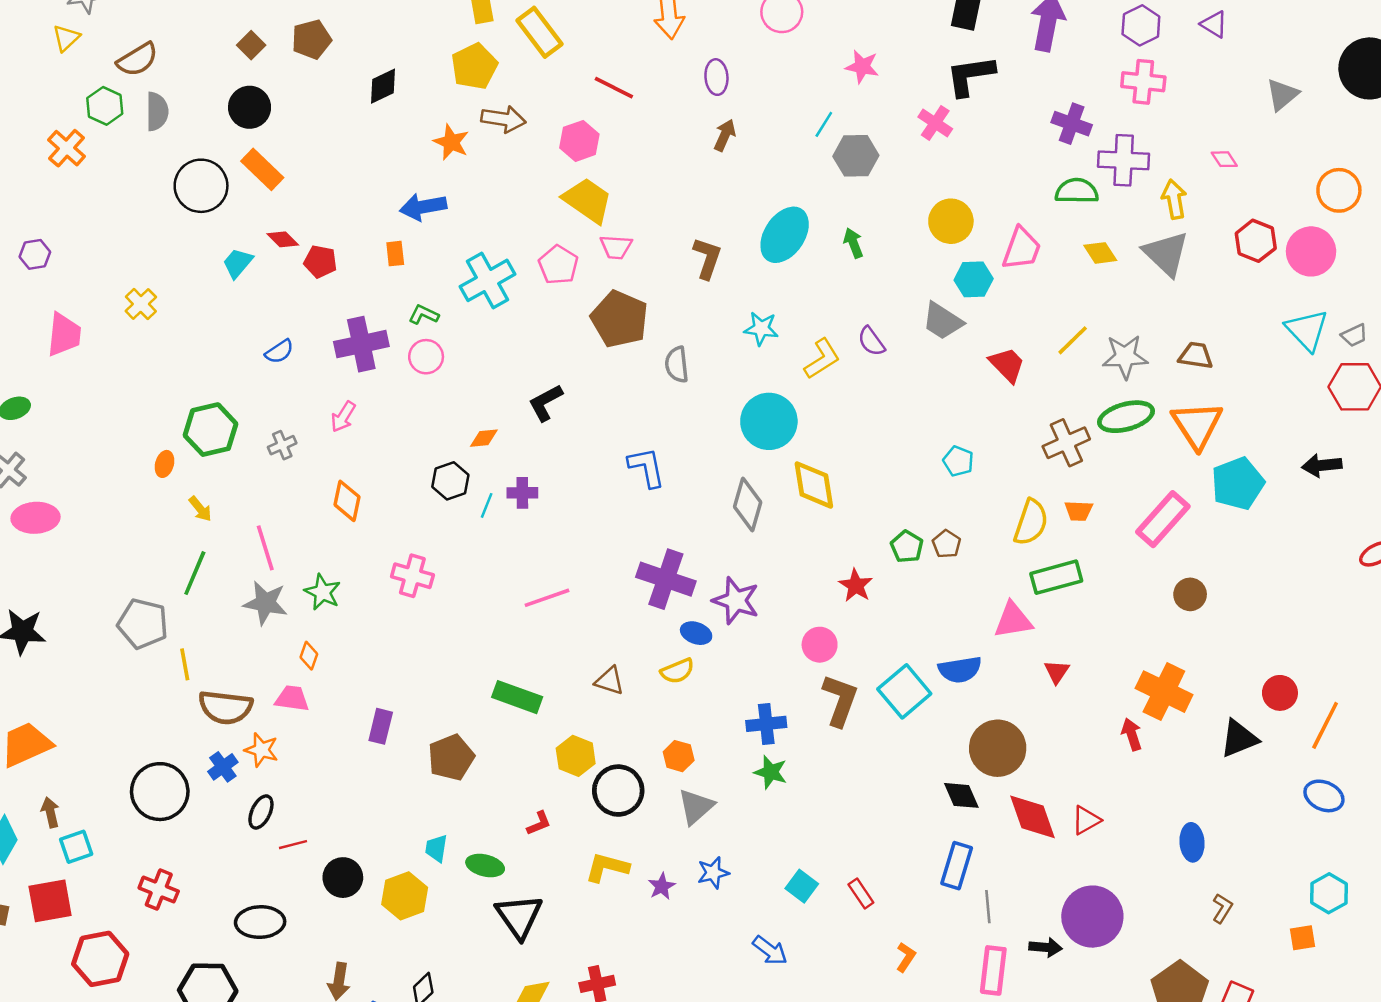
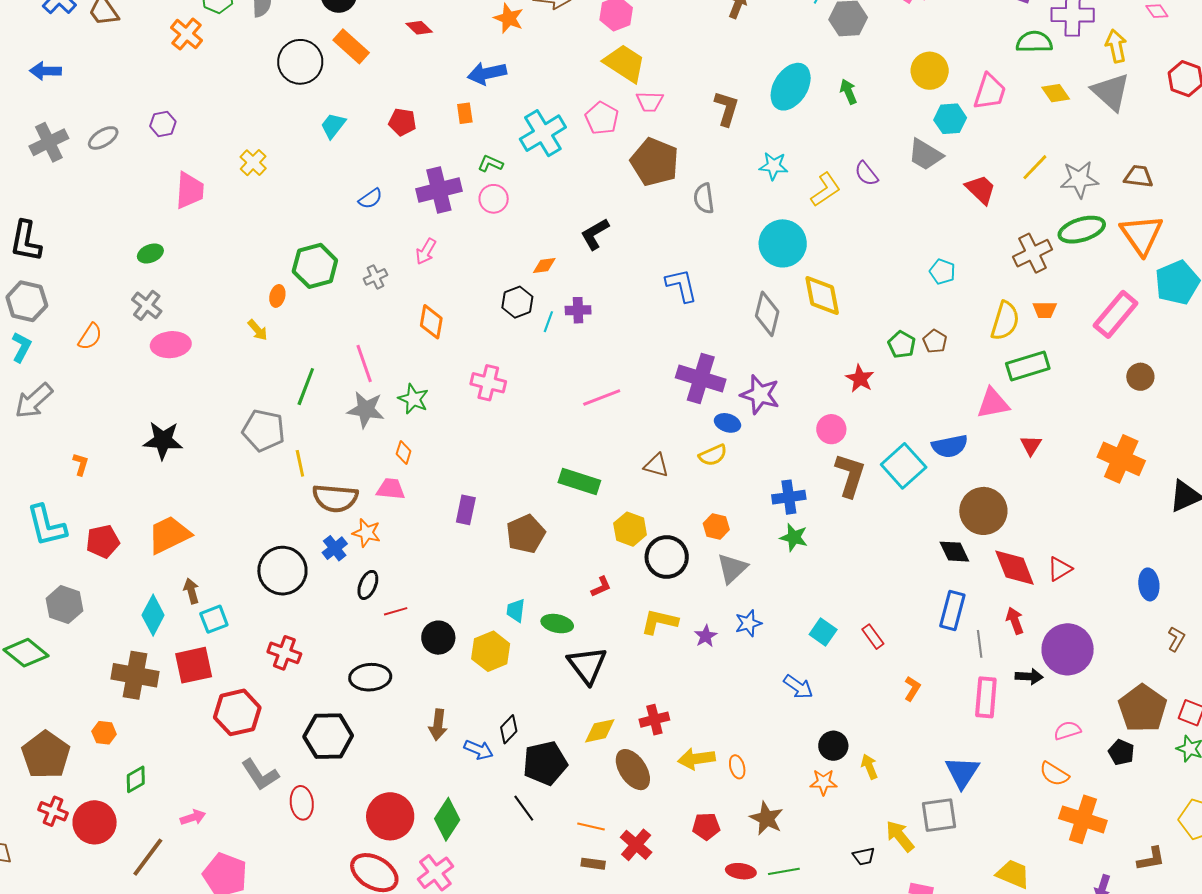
red diamond: (283, 239) -> (419, 28), moved
yellow arrow: (200, 509) -> (258, 330), moved
red arrow: (1132, 734) -> (1015, 621), moved

